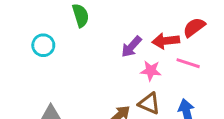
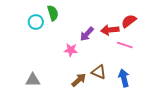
cyan circle: (43, 45) -> (36, 22), moved
pink star: (151, 71) -> (71, 50), moved

